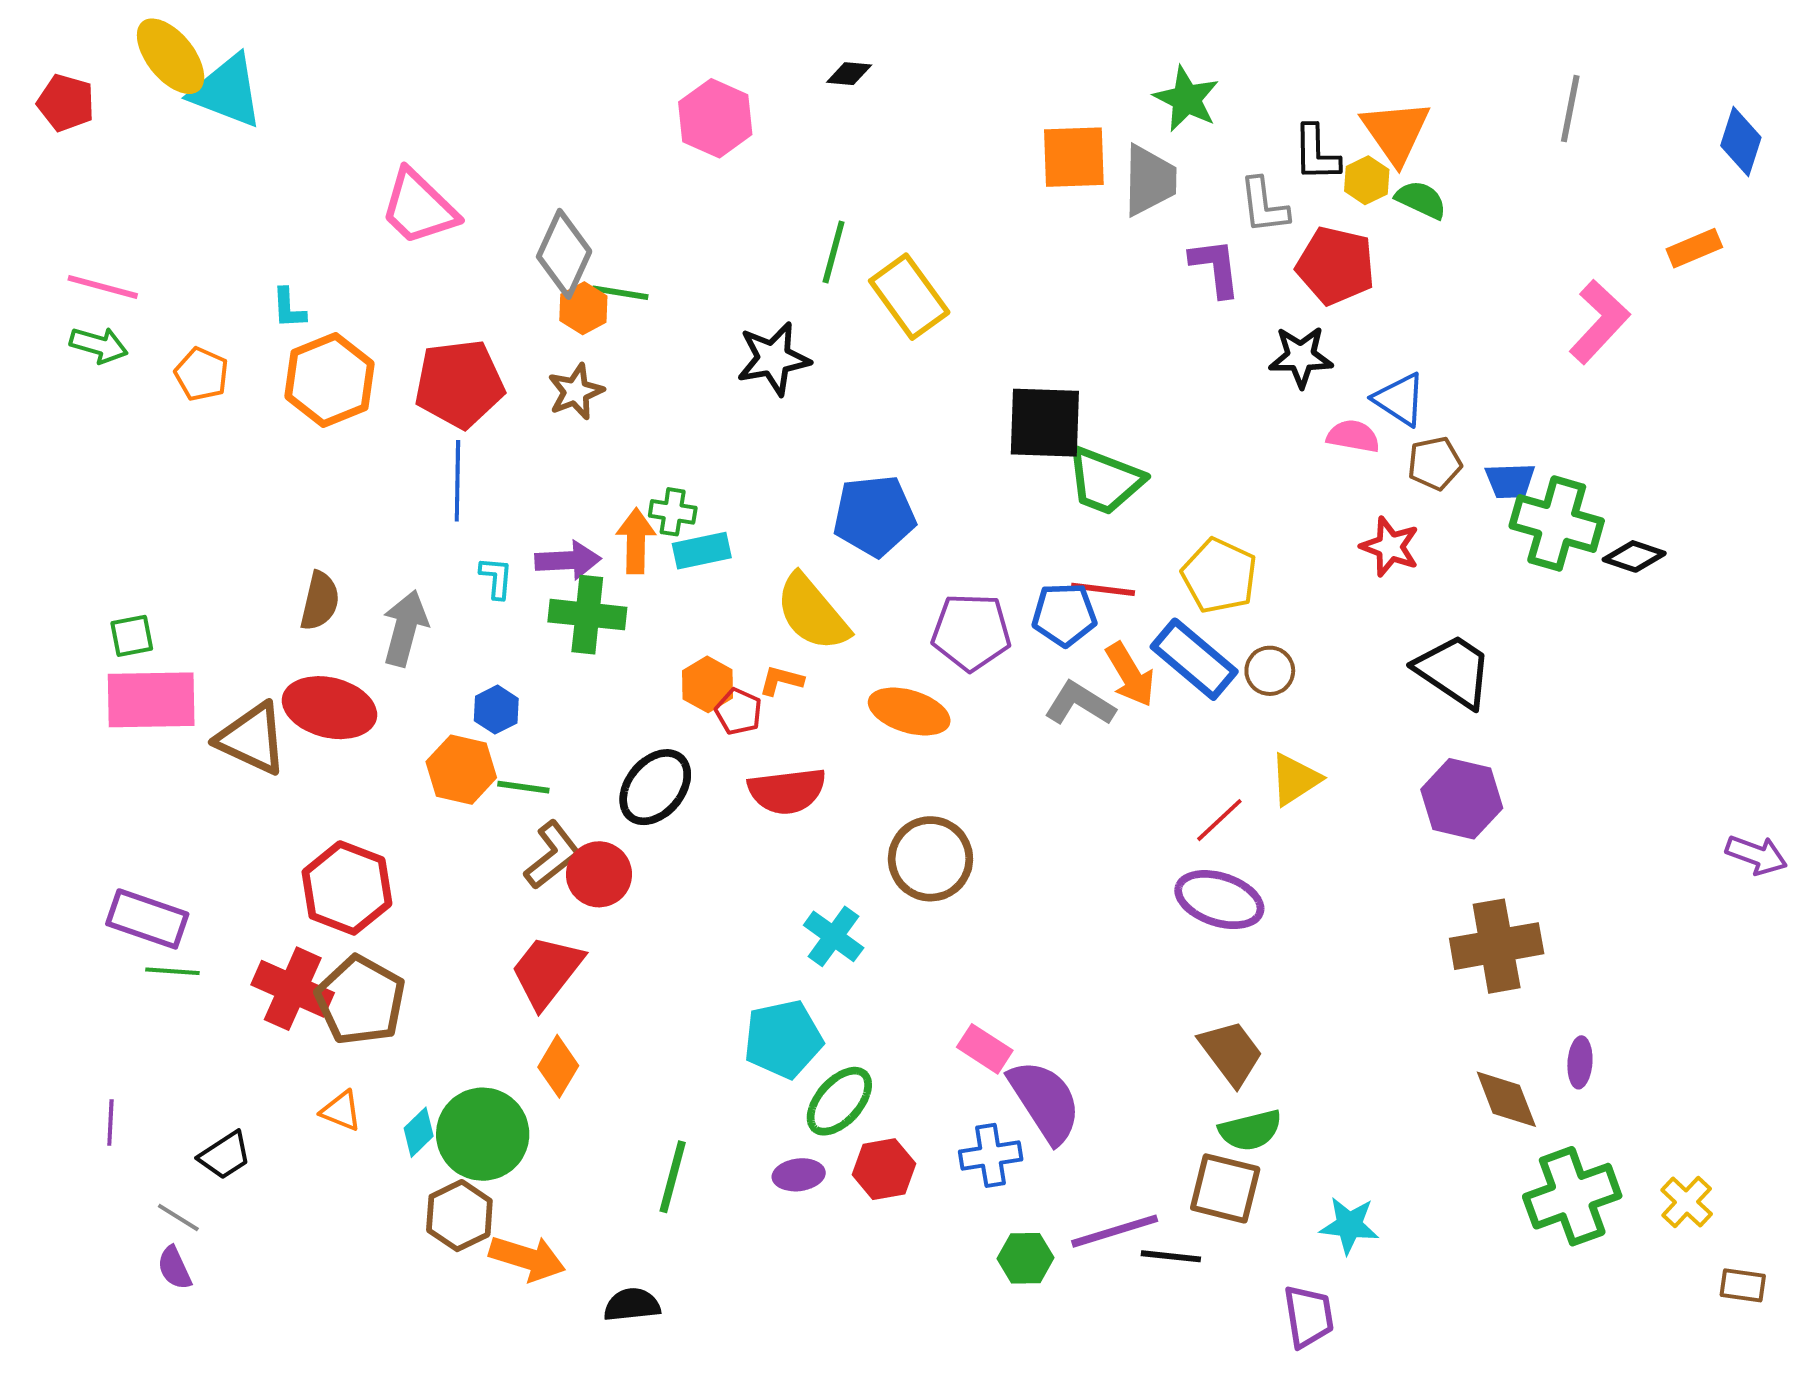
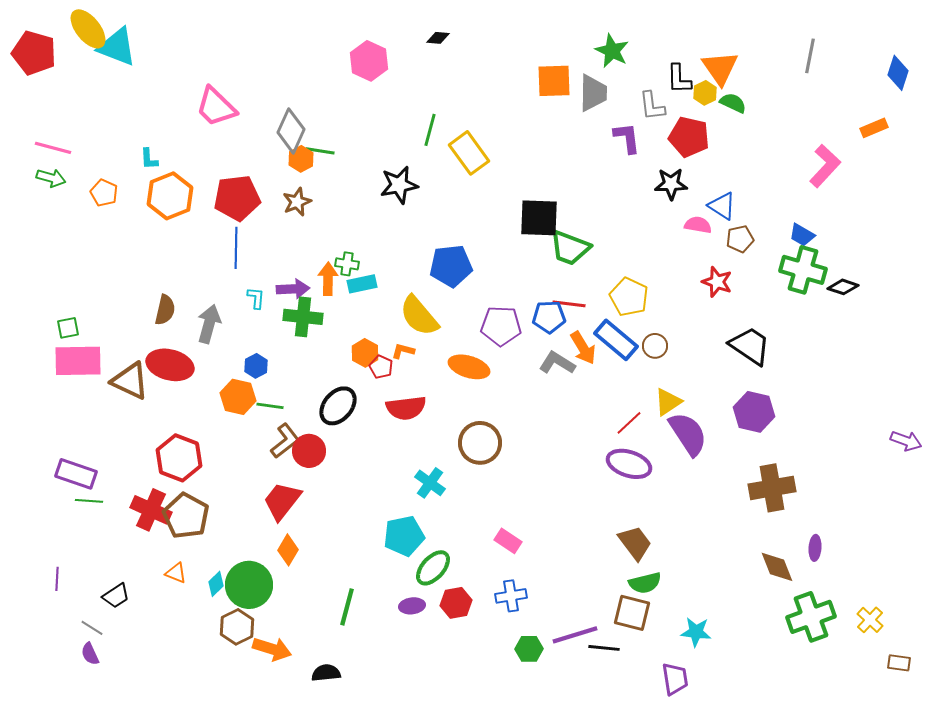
red pentagon: (66, 103) -> (34, 53), size x1.5
blue trapezoid: (1510, 481) -> (802, 235), moved, turned 32
purple semicircle: (1045, 1101) -> (688, 434), moved

